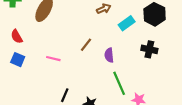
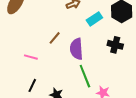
purple semicircle: (109, 55) -> (76, 49), size x1.5
pink line: (53, 59) -> (31, 57), moved

